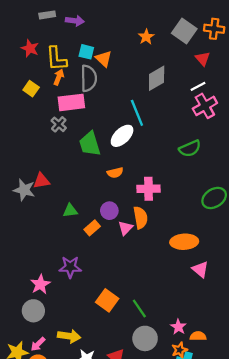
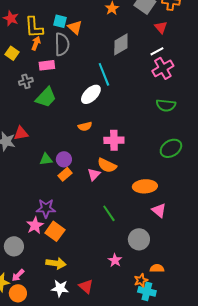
pink rectangle: (71, 102) -> (47, 65), size x0.7
gray cross: (59, 124) -> (26, 81), moved, turned 32
green trapezoid: (90, 144) -> (46, 97), moved, turned -120
green semicircle: (190, 148) -> (166, 105), moved, turned 30
purple circle: (109, 211) -> (64, 159), moved
orange semicircle: (140, 218) -> (107, 165), turned 126
pink star: (40, 284) -> (35, 225), moved
orange square: (107, 300) -> (55, 231), moved
green line: (139, 308) -> (109, 213), moved
pink star: (178, 327) -> (115, 260), moved
yellow arrow: (69, 336) -> (56, 263), moved
gray circle: (145, 338) -> (139, 239), moved

